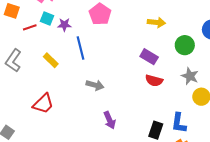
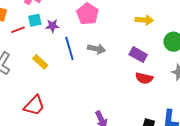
cyan square: (47, 18) -> (35, 20), turned -32
gray arrow: (95, 85) -> (97, 49), moved

